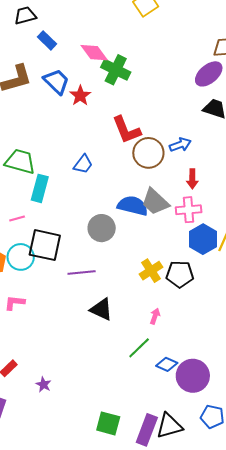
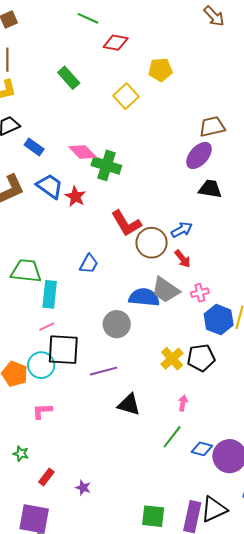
red arrow: (192, 179) -> (183, 259), moved, turned -30
pink cross: (189, 210) -> (200, 293), size x0.7
pink line: (17, 219) -> (47, 327), moved

